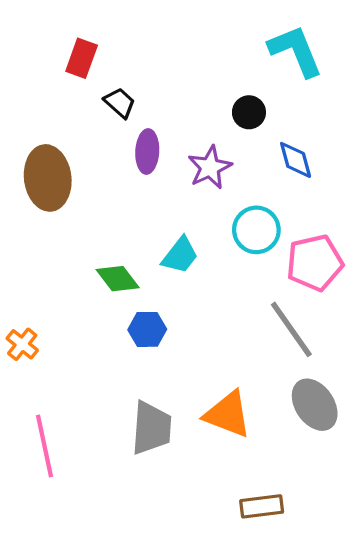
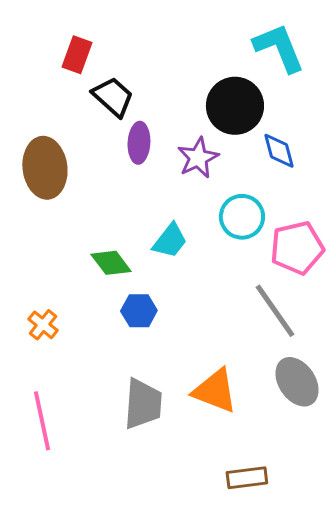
black trapezoid: (120, 103) -> (113, 97), size x1.4
black circle: (249, 112) -> (235, 106), size x1.8
orange cross: (22, 344) -> (43, 325), moved

